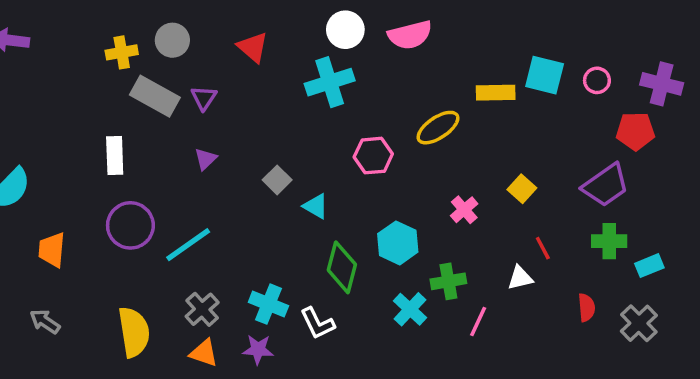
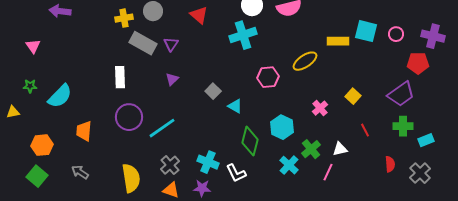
white triangle: (520, 278) -> (340, 149), moved
green cross: (448, 281) -> (311, 149), turned -30

